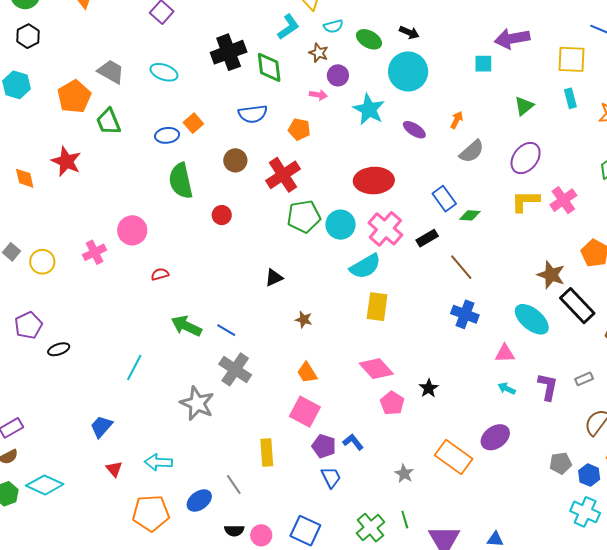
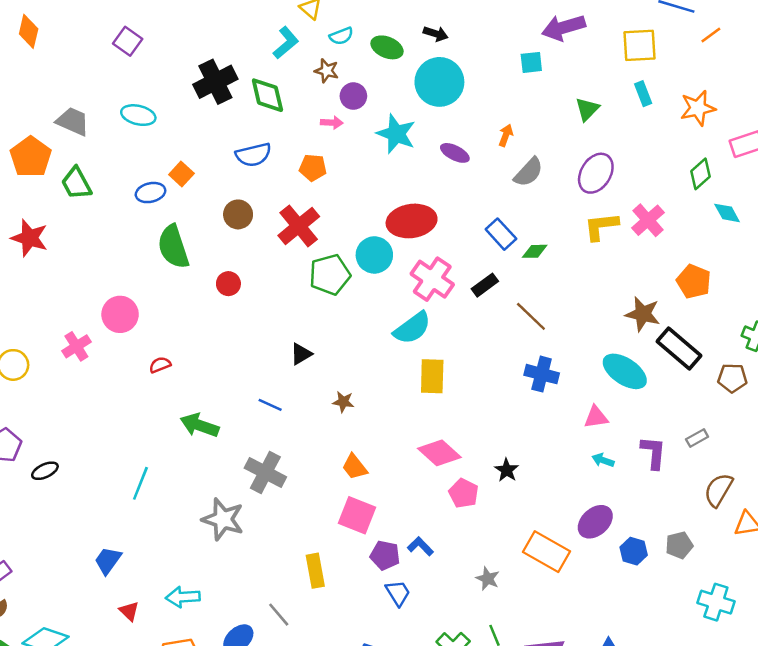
cyan circle: (340, 225) -> (374, 255), moved
blue line: (226, 330) -> (270, 405), moved
blue hexagon: (589, 475) -> (634, 551), moved

